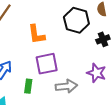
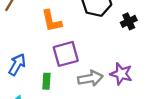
purple star: (96, 73) -> (121, 74), moved

